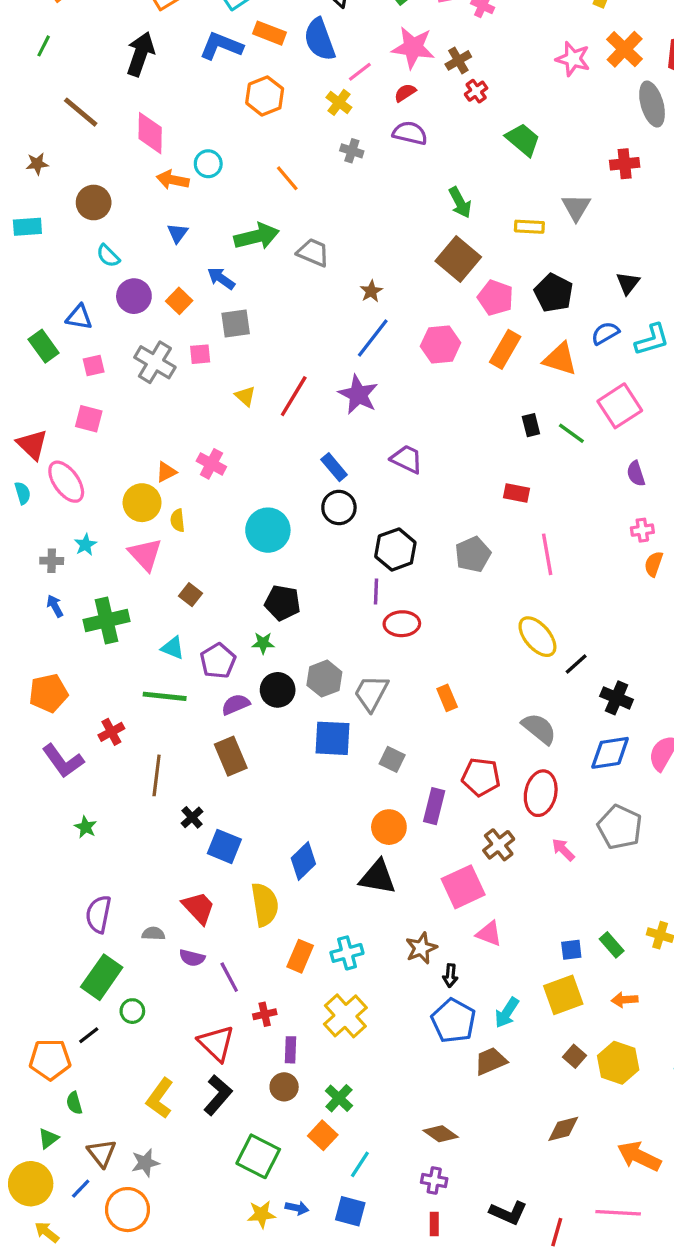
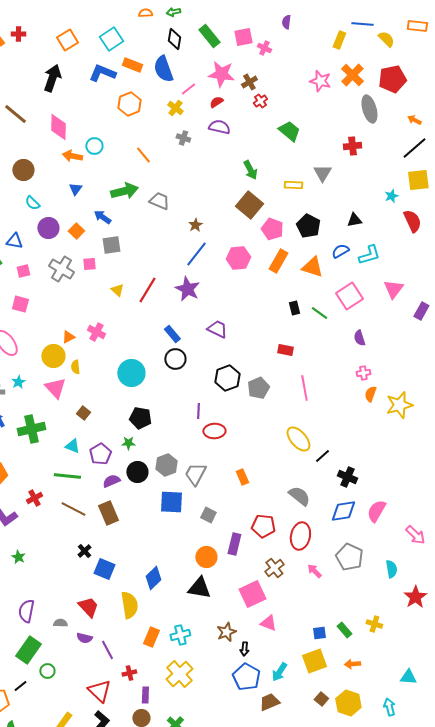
black triangle: (628, 283) -> (354, 220), turned 42
black hexagon: (395, 549) -> (227, 378), moved
brown line: (157, 775) -> (73, 509), moved, turned -70

